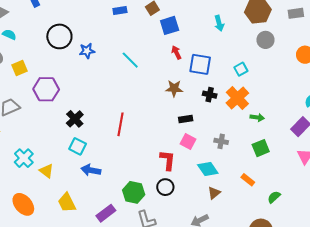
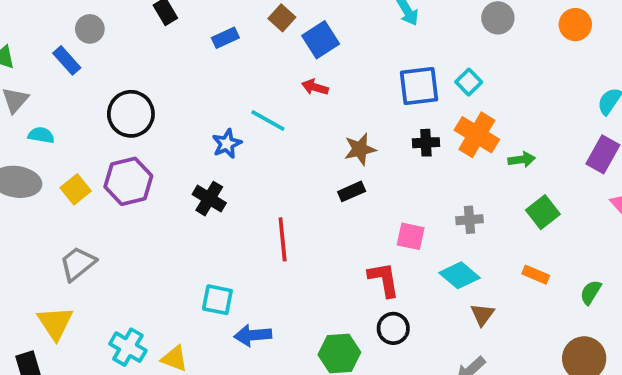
blue star: (87, 51) -> (227, 144), moved
red arrow: (176, 52) -> (315, 87), moved, turned -32
blue square: (200, 64) -> (419, 86), moved
purple hexagon: (46, 89) -> (128, 181), moved
black cross: (75, 119) -> (209, 199), moved
black rectangle: (186, 119) -> (352, 191), moved

